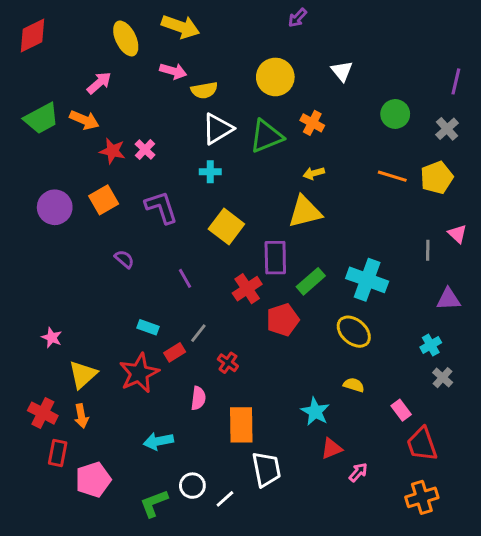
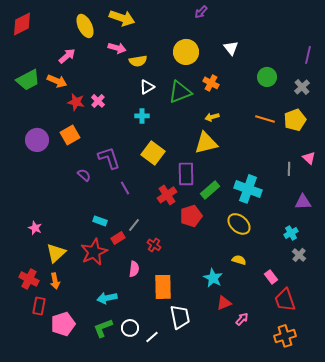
white triangle: (218, 129) -> (147, 87), size x0.7
purple L-shape: (161, 207) -> (109, 158), moved
green L-shape: (154, 503) -> (103, 328), moved

